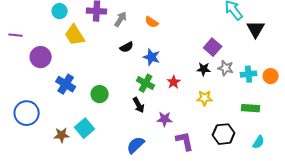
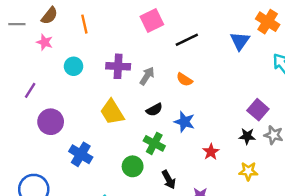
purple line: (16, 35) -> (30, 90), moved, turned -64
yellow trapezoid: (75, 35) -> (112, 112), moved
green cross: (146, 83) -> (154, 143), moved
green circle: (100, 94) -> (133, 166), moved

